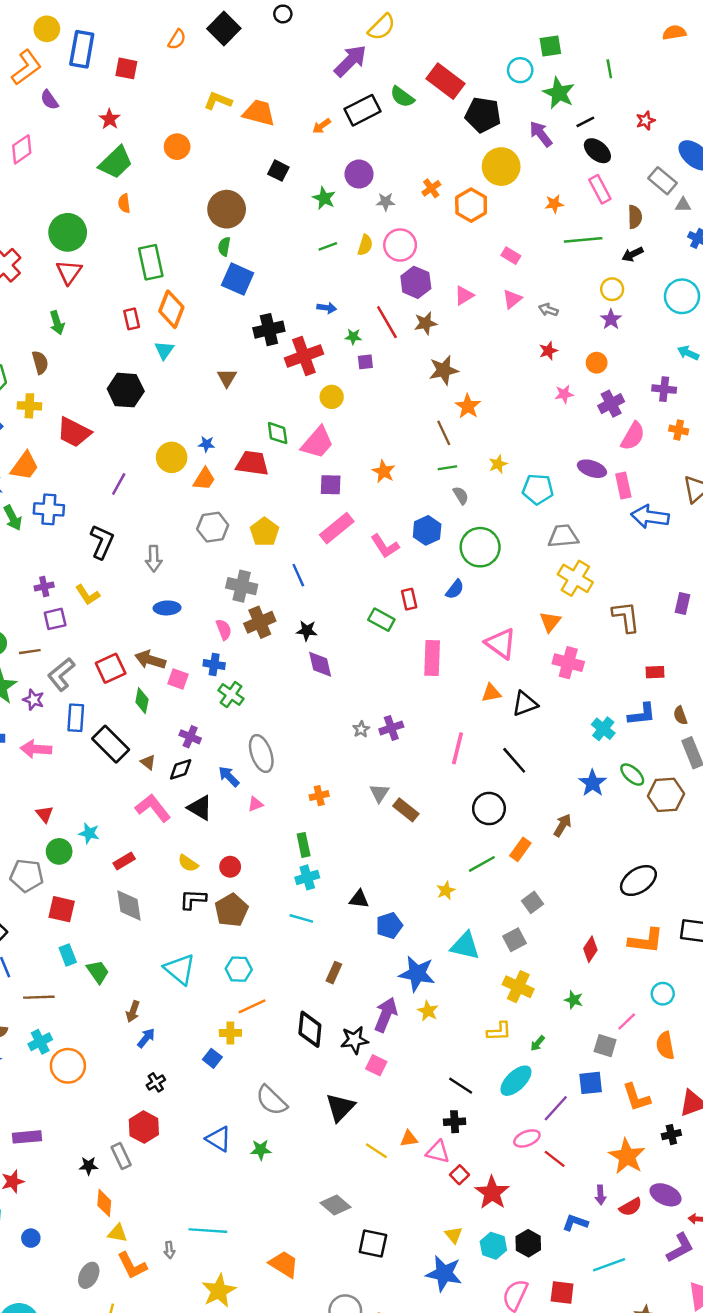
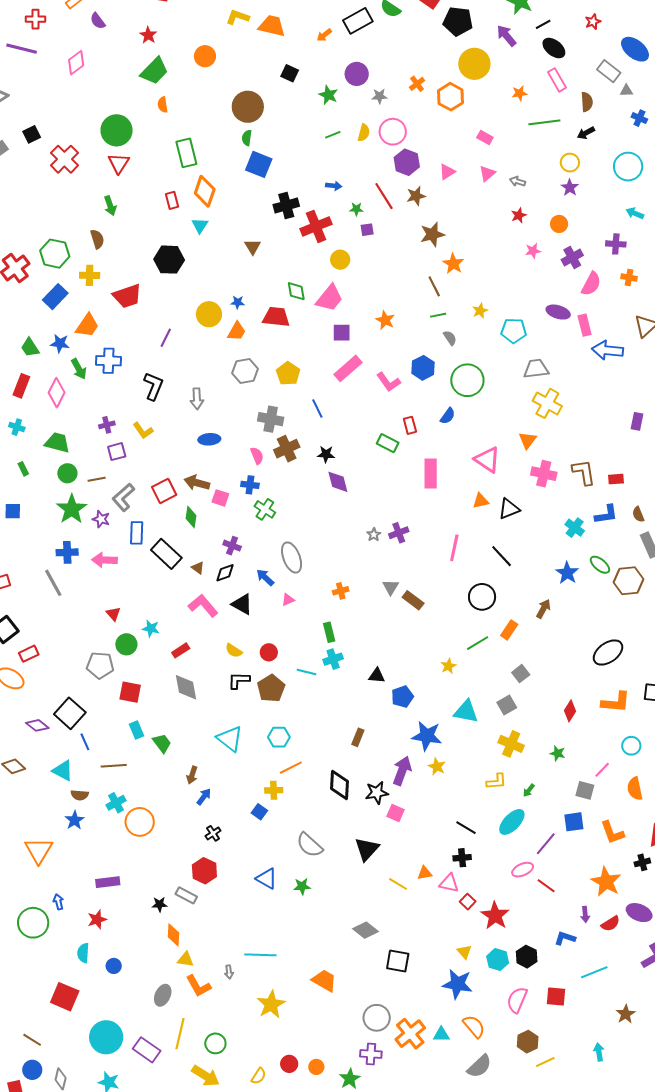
red trapezoid: (74, 432) -> (127, 296), turned -44
brown L-shape: (626, 617) -> (584, 472), moved
cyan line: (301, 918) -> (307, 672), moved
gray rectangle: (121, 1156) -> (186, 895), turned -35

